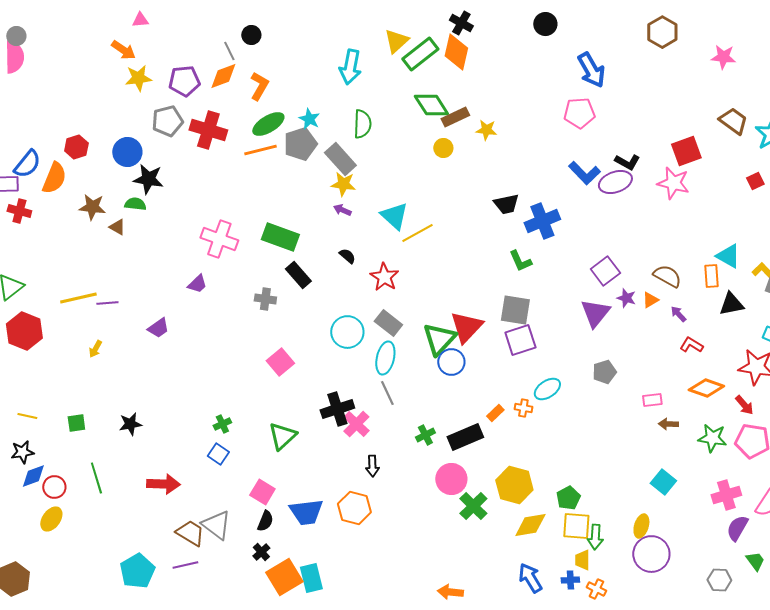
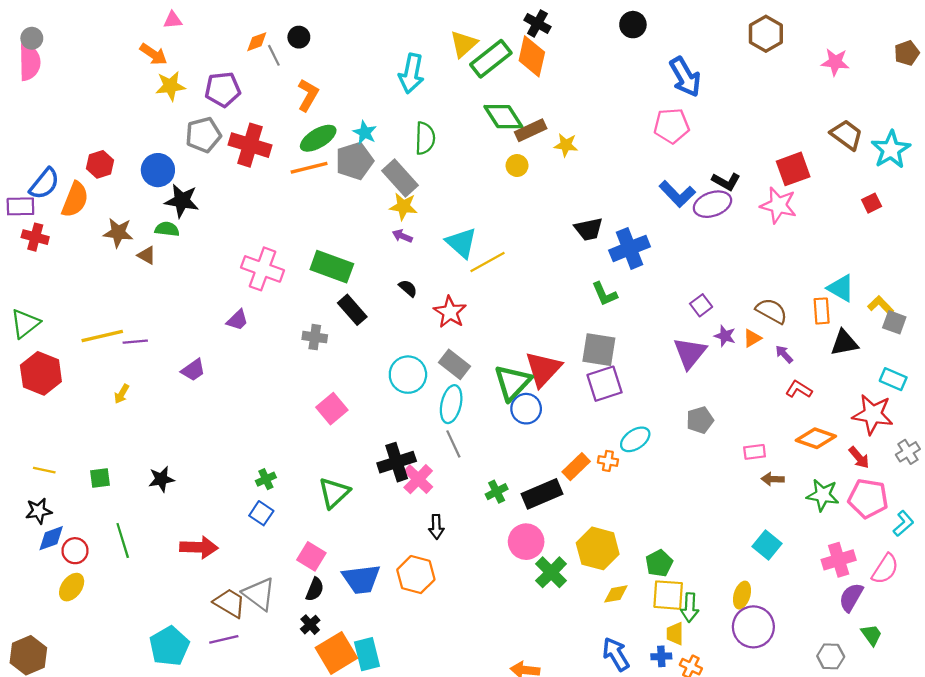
orange diamond: (223, 76) -> (257, 42), moved, size x0.7
purple square: (605, 271) -> (701, 305), size x0.7
orange rectangle: (495, 413) -> (576, 467), size x1.4
yellow diamond: (530, 525) -> (616, 594), size x0.7

